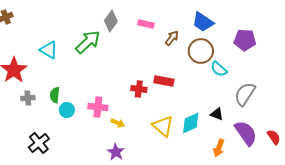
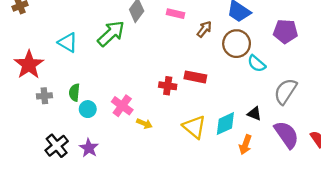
pink cross: (98, 107) -> (122, 106), turned 30
orange arrow: (219, 148) -> (245, 145), moved
purple star: (116, 152) -> (89, 148), moved

